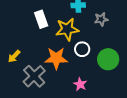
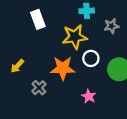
white rectangle: (41, 19) -> (38, 19), moved
gray cross: (34, 76) -> (39, 88), size x0.6

